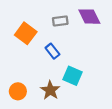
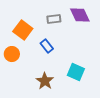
cyan square: (73, 76) -> (76, 72), moved
orange circle: (18, 91) -> (12, 54), moved

